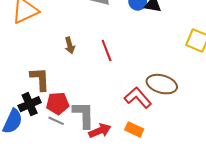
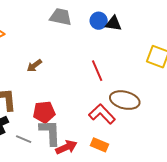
brown arrow: (70, 45) -> (34, 66), turned 70
red line: (107, 50) -> (97, 71), moved
red pentagon: (58, 103) -> (44, 112), moved

